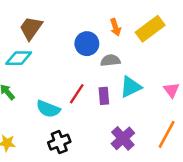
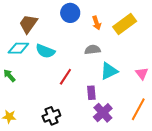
blue circle: (87, 44) -> (70, 13), moved
purple rectangle: (104, 96) -> (91, 93), moved
cyan semicircle: (48, 109) -> (45, 51), moved

